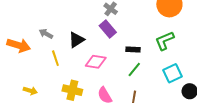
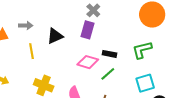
purple rectangle: (108, 29) -> (88, 30), turned 48
gray arrow: (46, 34) -> (26, 26), turned 144
pink diamond: (96, 62) -> (88, 62), moved

